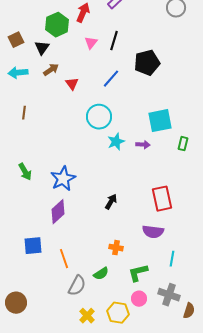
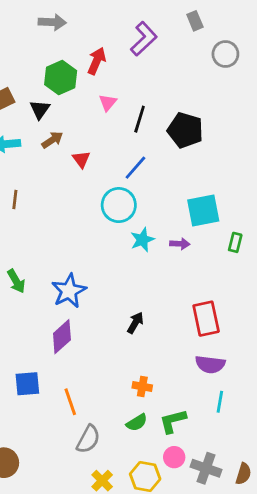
black line: (114, 41) -> (140, 119), moved
black pentagon: (147, 63) -> (185, 130), turned 30
blue line: (111, 79) -> (135, 168), moved
purple semicircle: (153, 232) -> (210, 364), moved
green semicircle: (101, 274) -> (137, 423), moved
gray cross: (169, 295) -> (206, 468), moved

